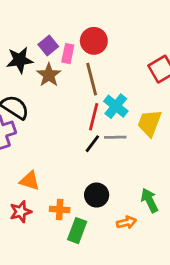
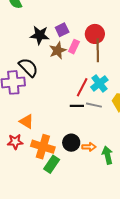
pink rectangle: (68, 54) -> (74, 47), moved
brown line: (92, 79) -> (98, 50), moved
black line: (92, 144) -> (77, 106), turned 40
orange cross: (60, 210) -> (43, 147), size x1.6
orange arrow: (126, 222) -> (89, 147), moved

